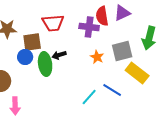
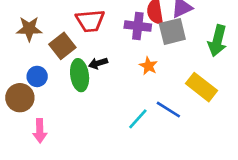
brown square: (32, 42) -> (62, 46), turned -30
gray square: (122, 51) -> (172, 31), moved
blue circle: (25, 57) -> (37, 76), moved

